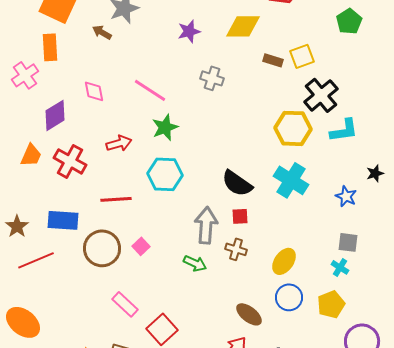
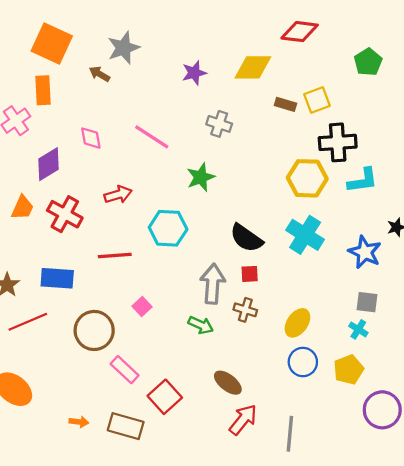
black cross: (321, 95) -> (338, 142), turned 36
green star: (165, 127) -> (201, 177), moved
blue star: (346, 196) -> (365, 252), size x1.4
brown circle: (102, 248) -> (94, 330), moved
brown ellipse: (249, 314) -> (228, 383), moved

